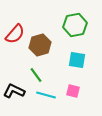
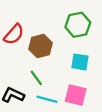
pink square: (73, 91) -> (76, 95), size x1.5

